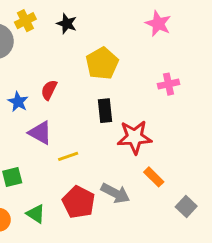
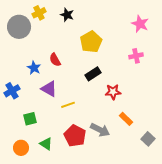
pink star: (158, 24) -> (140, 24), moved
red semicircle: (49, 90) -> (55, 60), turned -56
black rectangle: (105, 111) -> (93, 74), turned 63
red star: (135, 137) -> (113, 92), size x0.7

